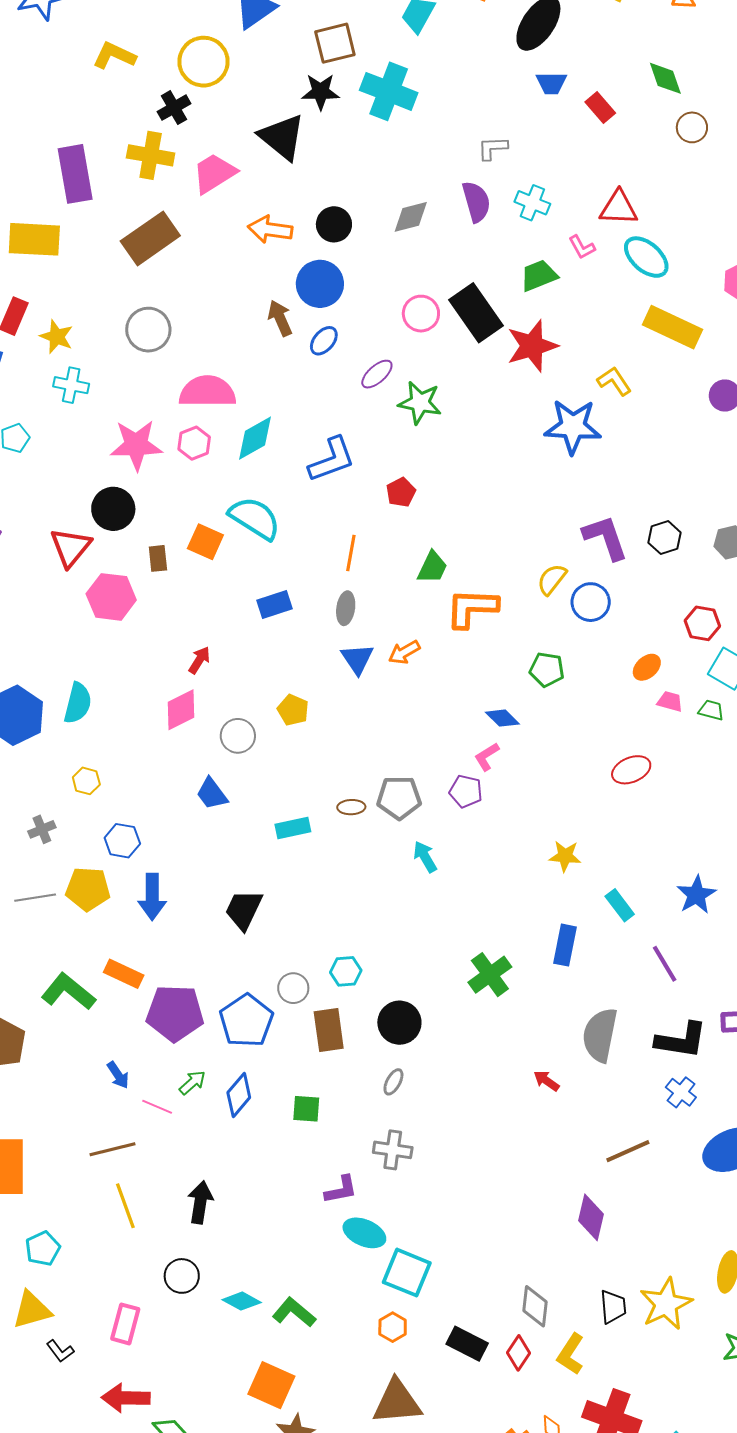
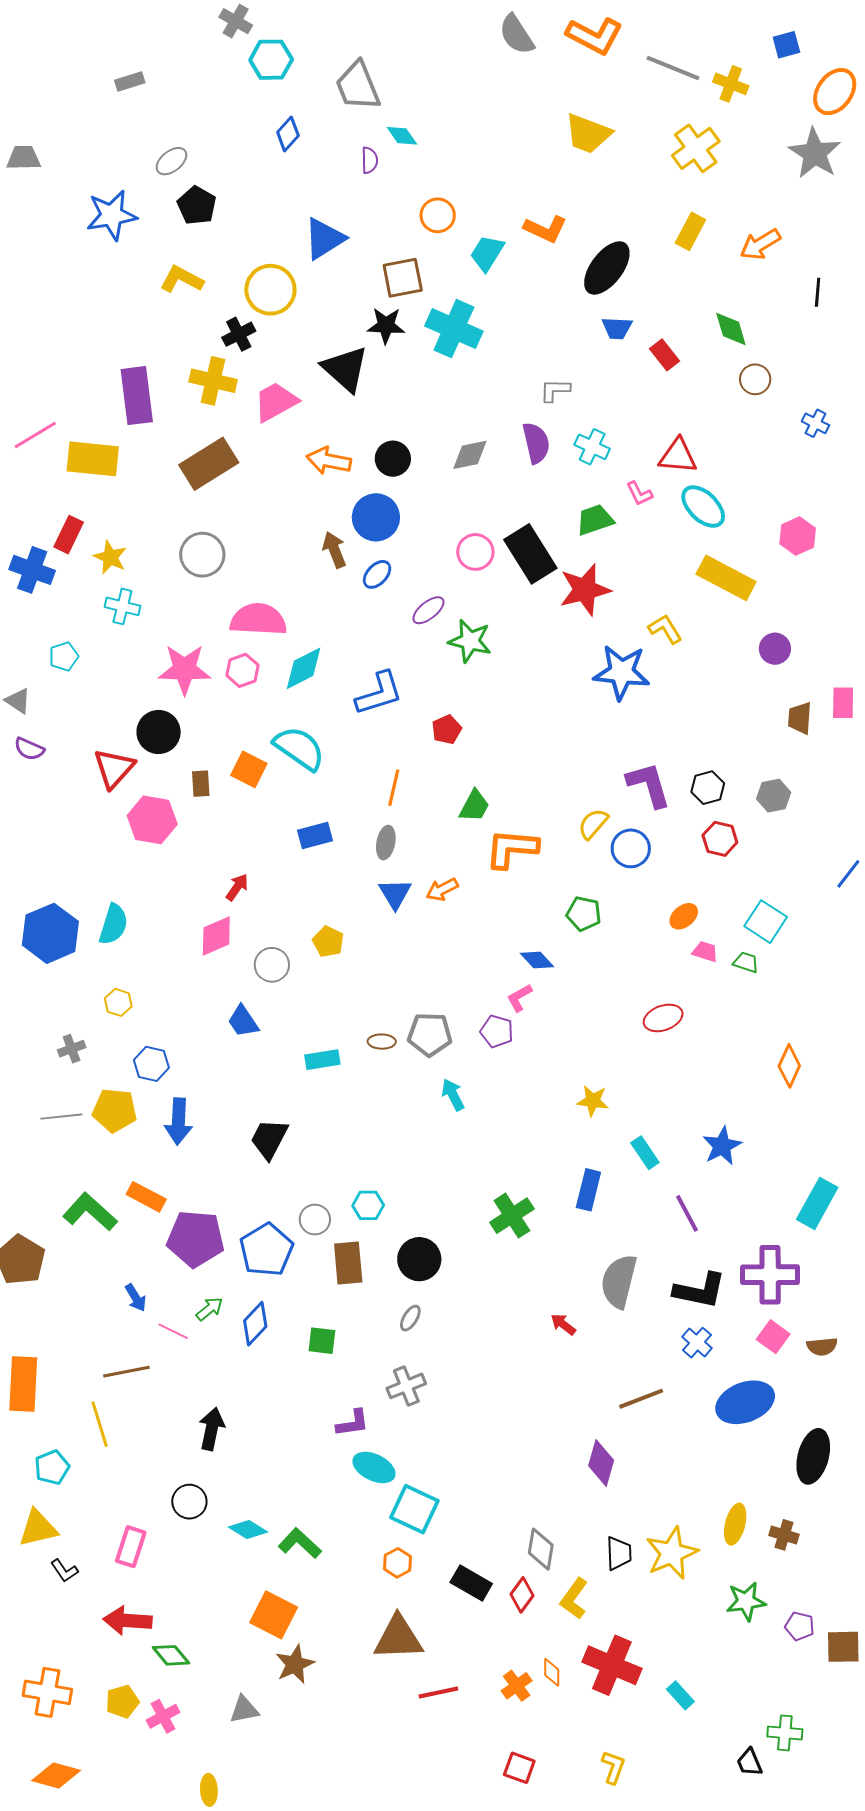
red hexagon: (702, 623) -> (720, 839), moved
gray cross: (393, 1150) -> (406, 1386), turned -33
yellow line: (125, 1206) -> (100, 1424), moved

